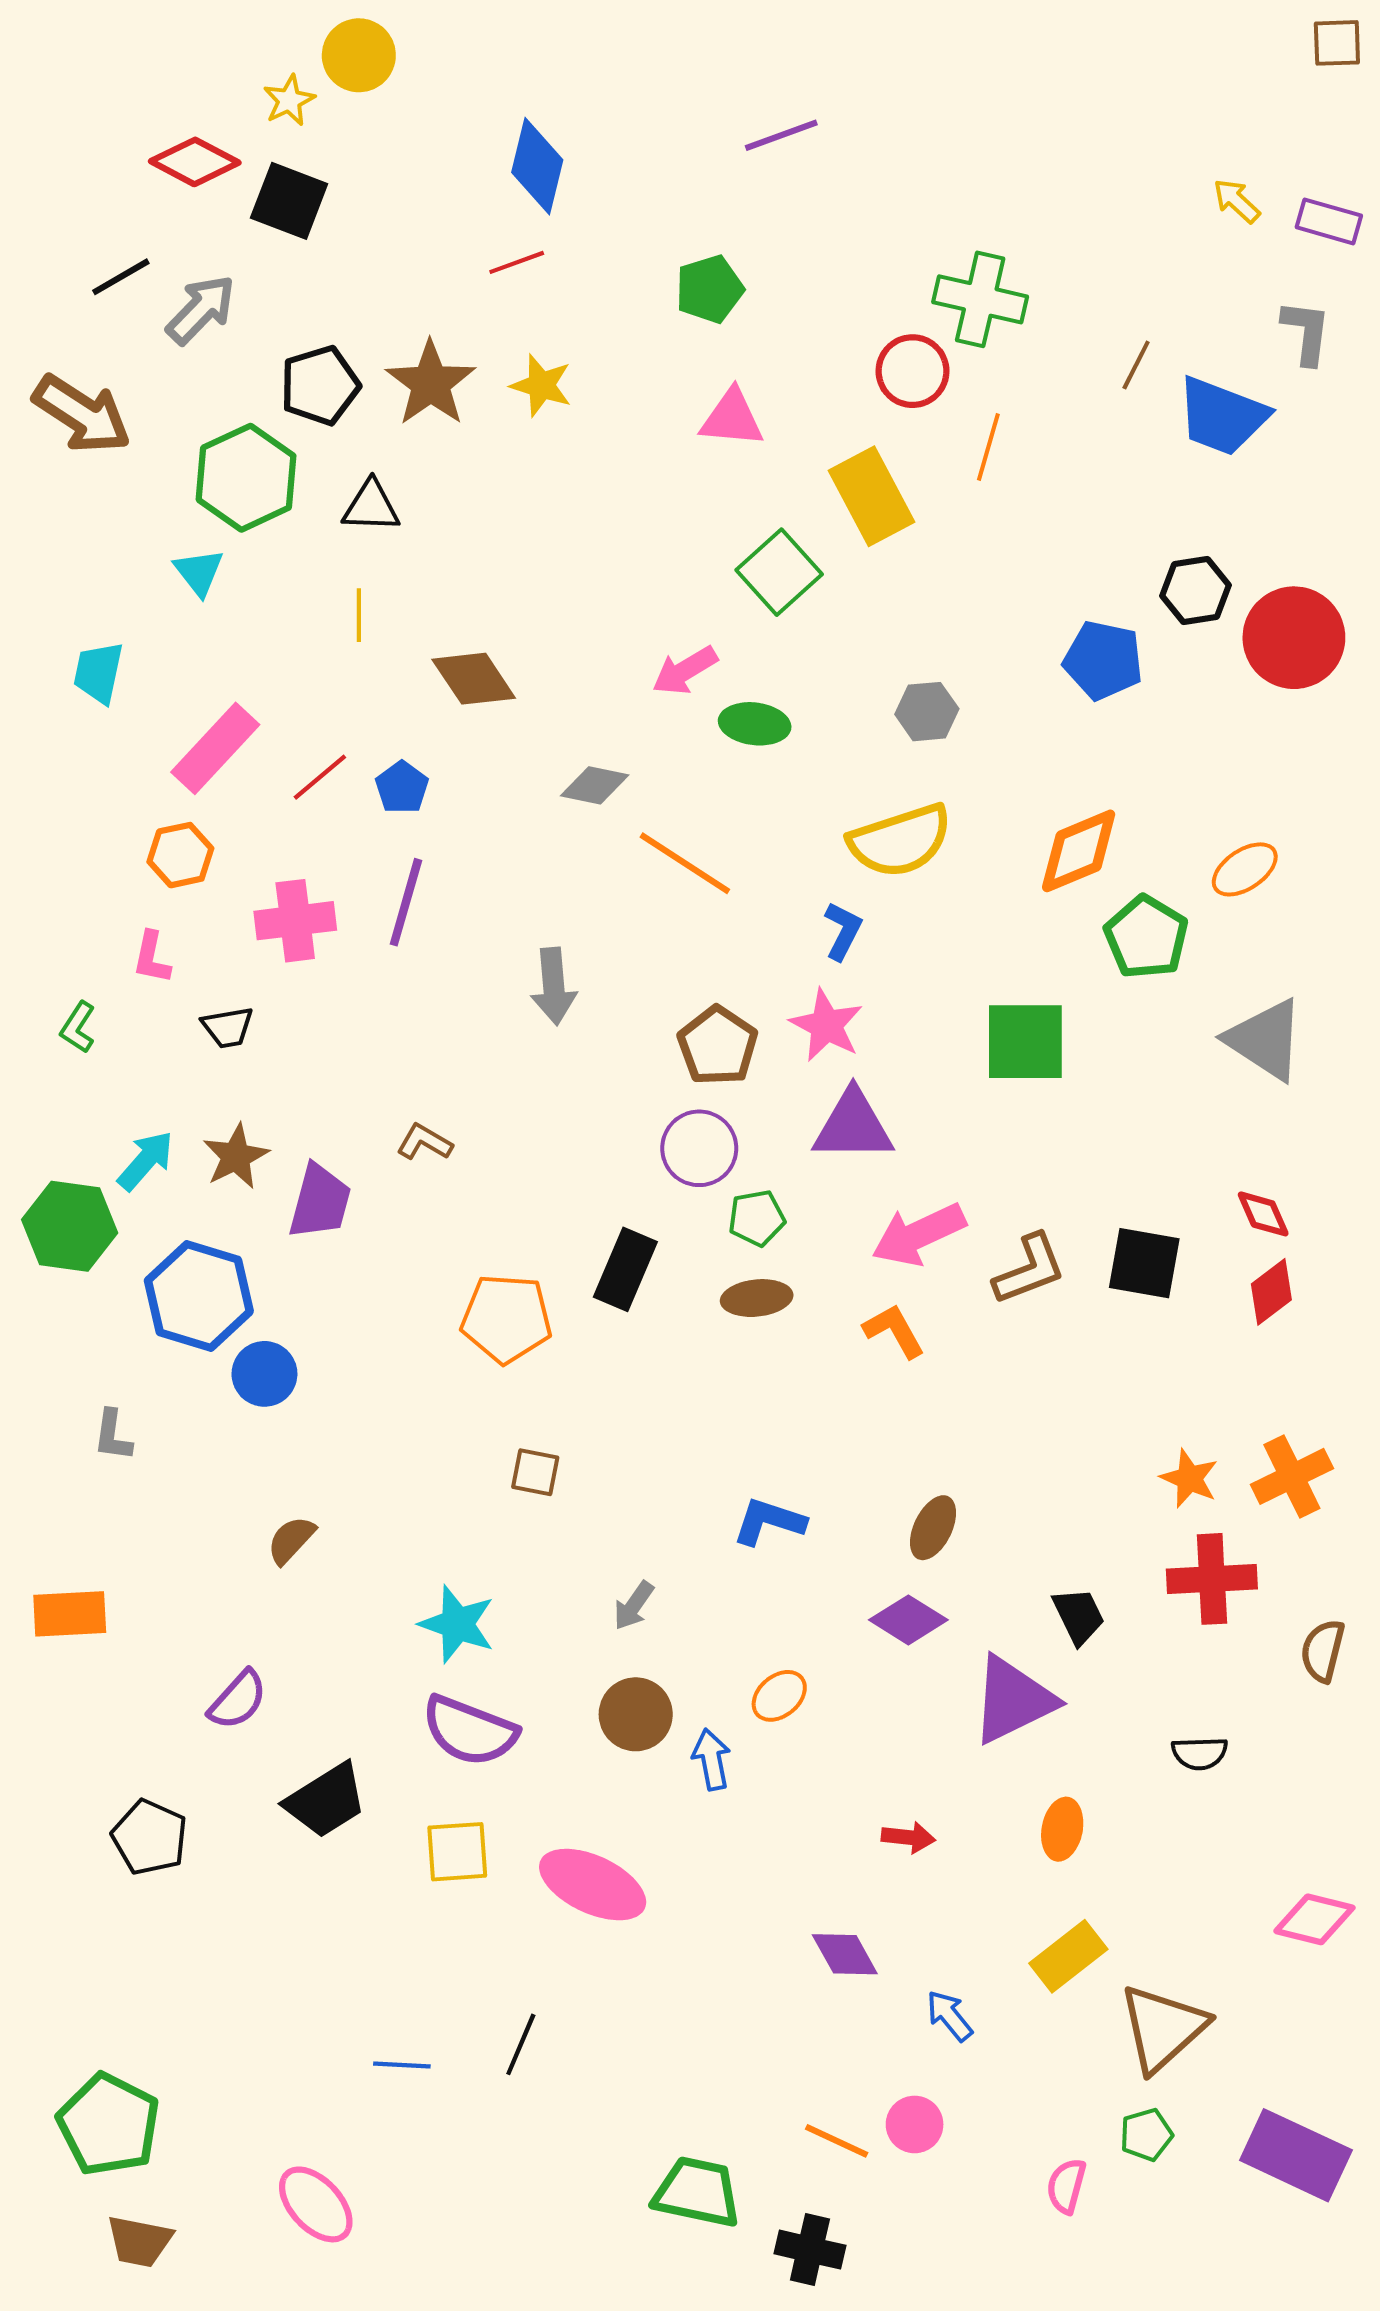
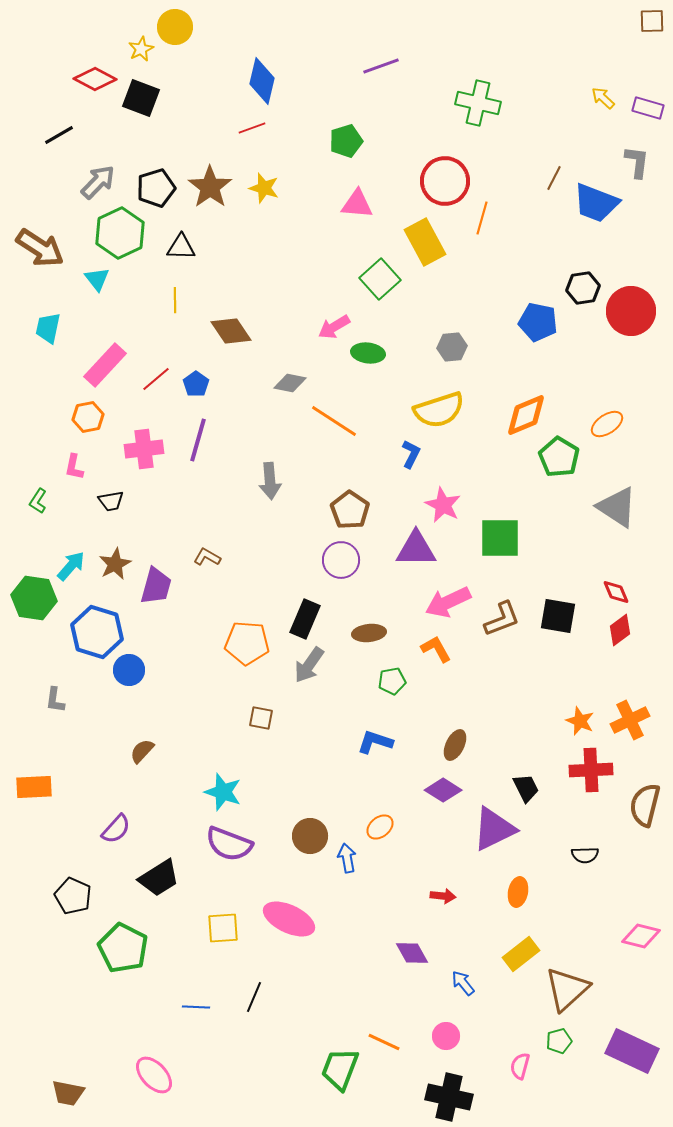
green cross: (980, 299) -> (478, 103), moved
gray arrow: (201, 310) -> (98, 182), moved
red circle: (913, 371) -> (445, 181), size x1.4
brown arrow: (82, 414) -> (40, 248), moved
pink star: (826, 1025) -> (443, 505), moved
green square: (1025, 1042) -> (500, 538), moved
green pentagon: (757, 1218) -> (392, 681), moved
gray arrow: (634, 1606) -> (309, 665), moved, size x1.5
brown semicircle: (1323, 1651) -> (645, 805), size x1.4
yellow square: (457, 1852) -> (223, 928), moved
green pentagon: (109, 2124) -> (123, 948), moved
orange line: (837, 2141) -> (384, 1042), moved
green trapezoid: (697, 2192) -> (340, 1069), turned -81
black cross: (810, 2250) -> (449, 1097), moved, size x1.4

